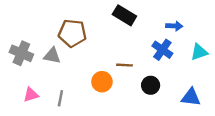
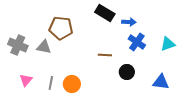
blue arrow: (174, 26) -> (129, 22), moved
orange circle: (102, 82) -> (72, 84), moved
pink triangle: (31, 95) -> (26, 80), turned -32

